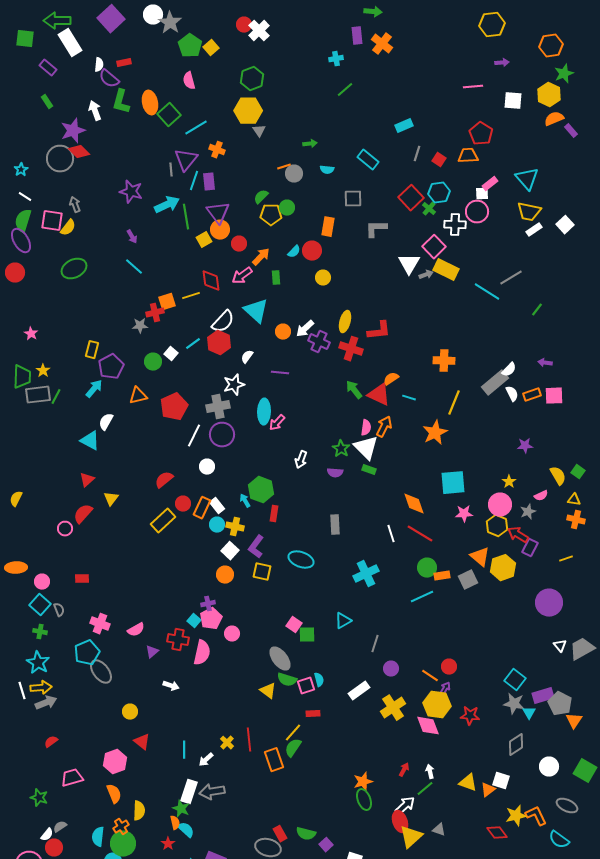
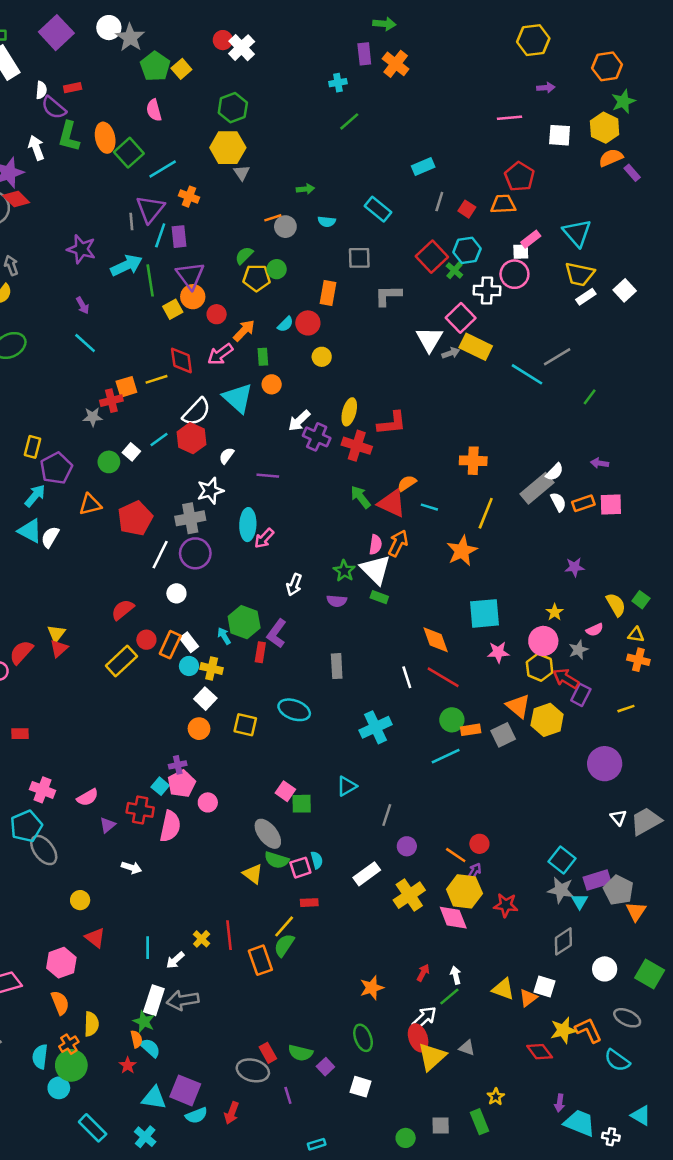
orange circle: (283, 332) -> (272, 384), moved
cyan triangle: (90, 441) -> (30, 531), moved
red triangle: (87, 480) -> (59, 648), moved
purple L-shape: (256, 547) -> (277, 633), moved
green ellipse: (364, 800) -> (363, 1038), moved

